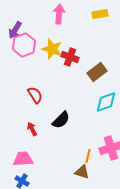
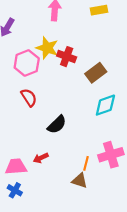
pink hexagon: (24, 45) -> (27, 63), moved
red arrow: (32, 129) -> (41, 158), moved, turned -88

